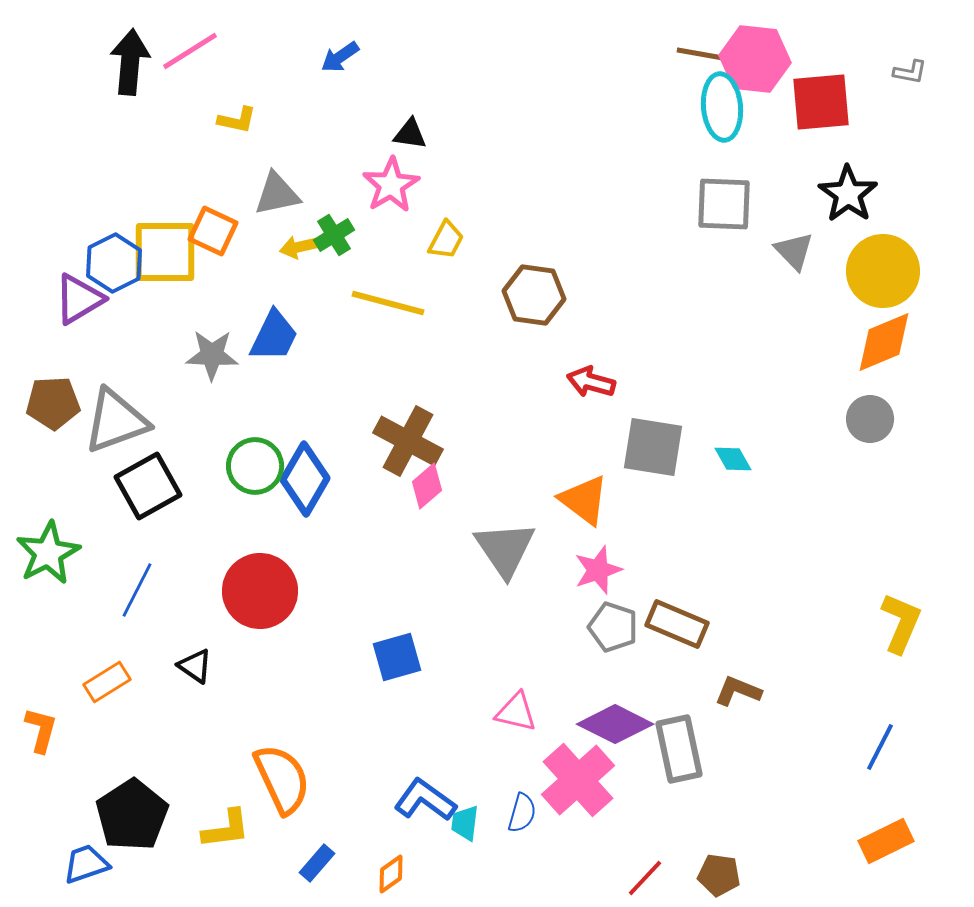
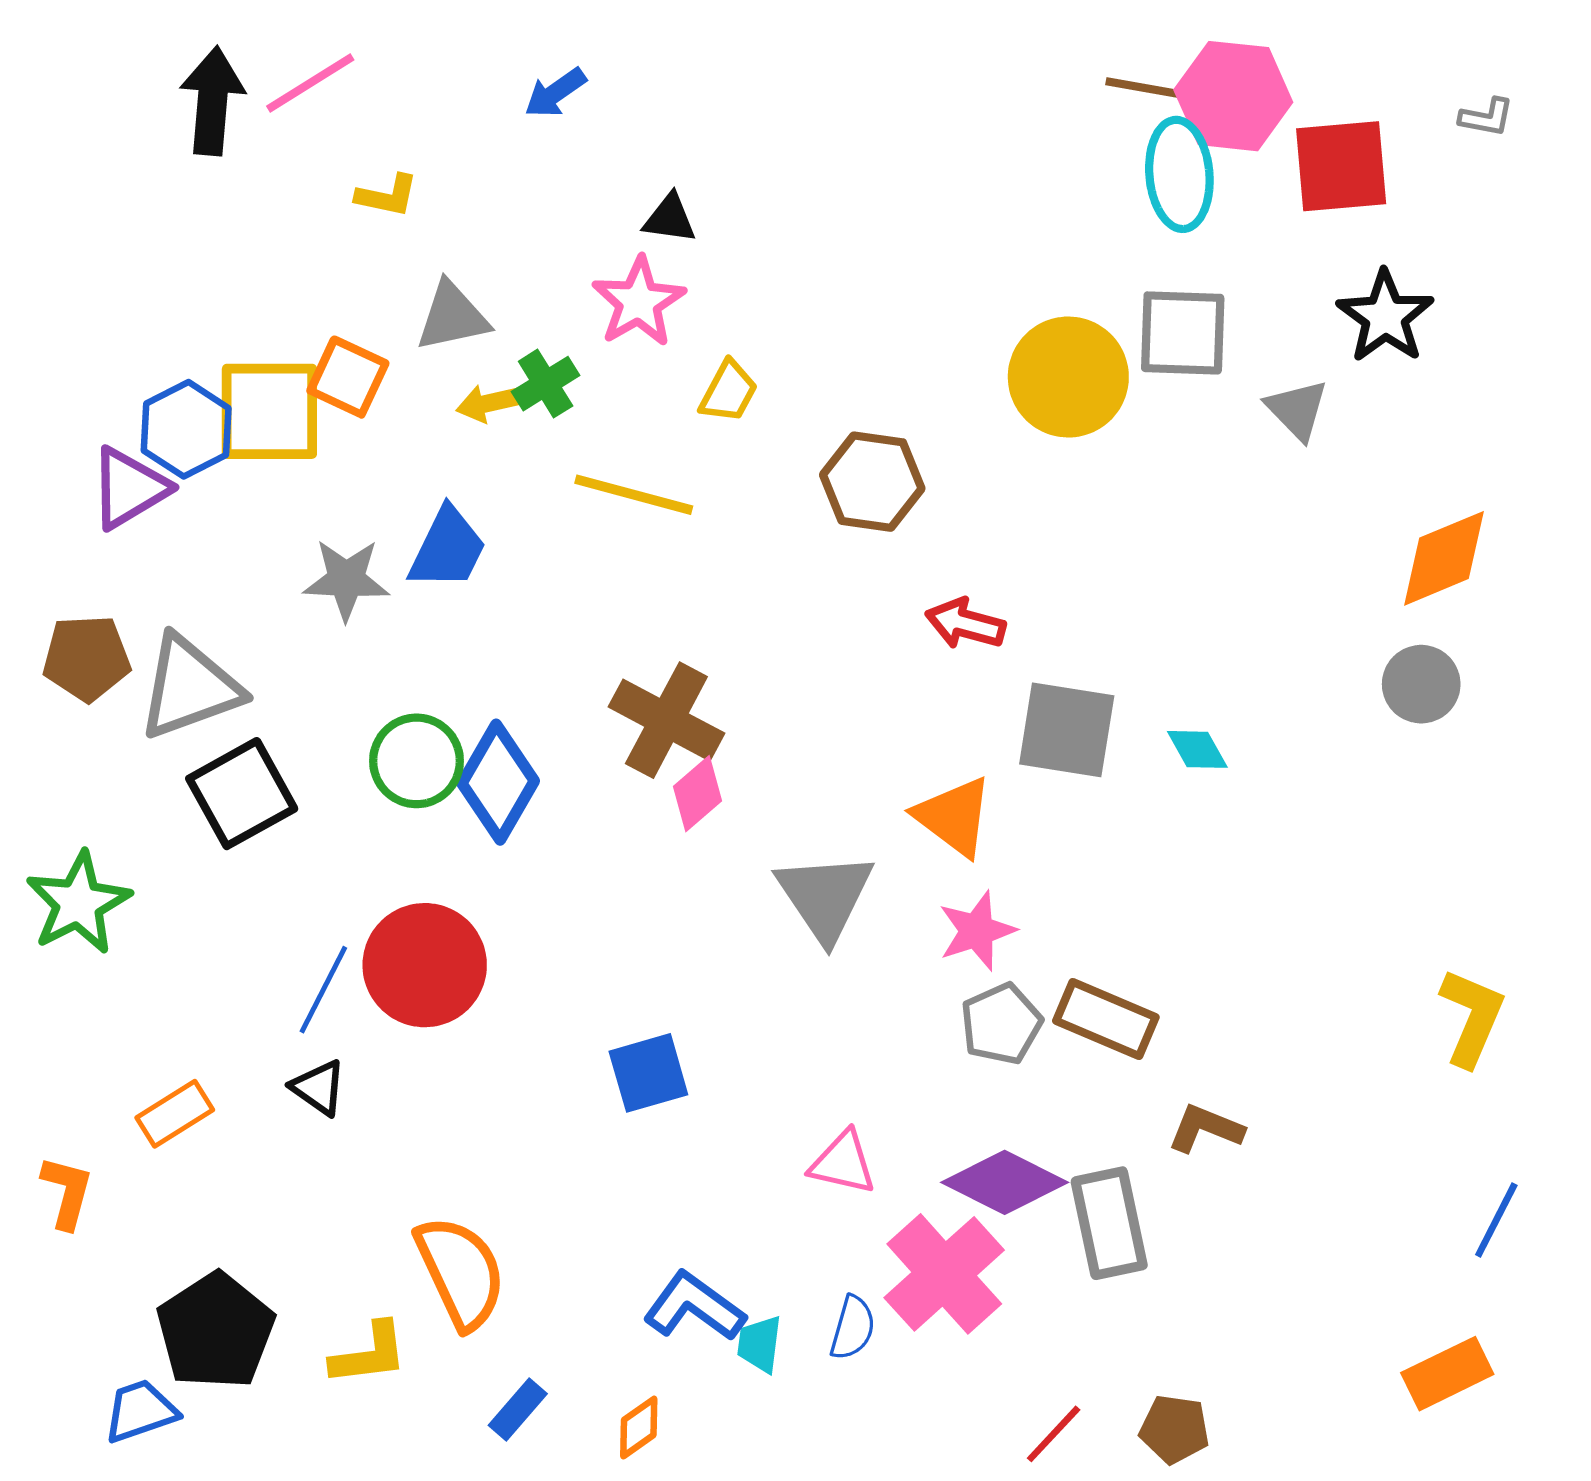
yellow circle: (883, 271) -> (1068, 377), moved
blue line: (137, 590) -> (323, 990), moved
gray pentagon: (613, 627) -> (1001, 1024), turned 30
blue line: (880, 747) -> (1496, 1220), moved

